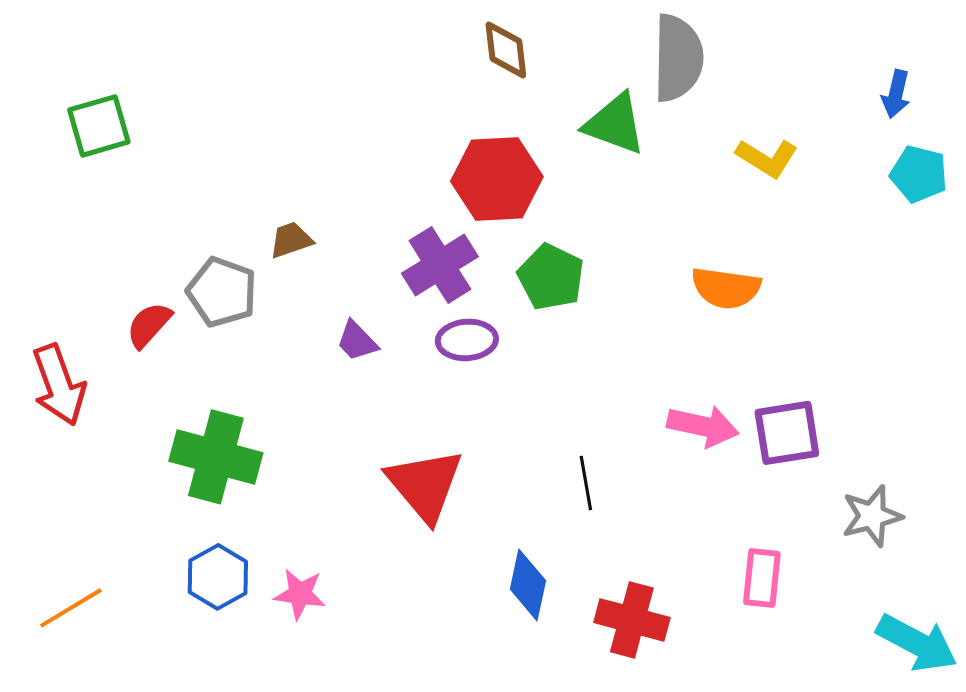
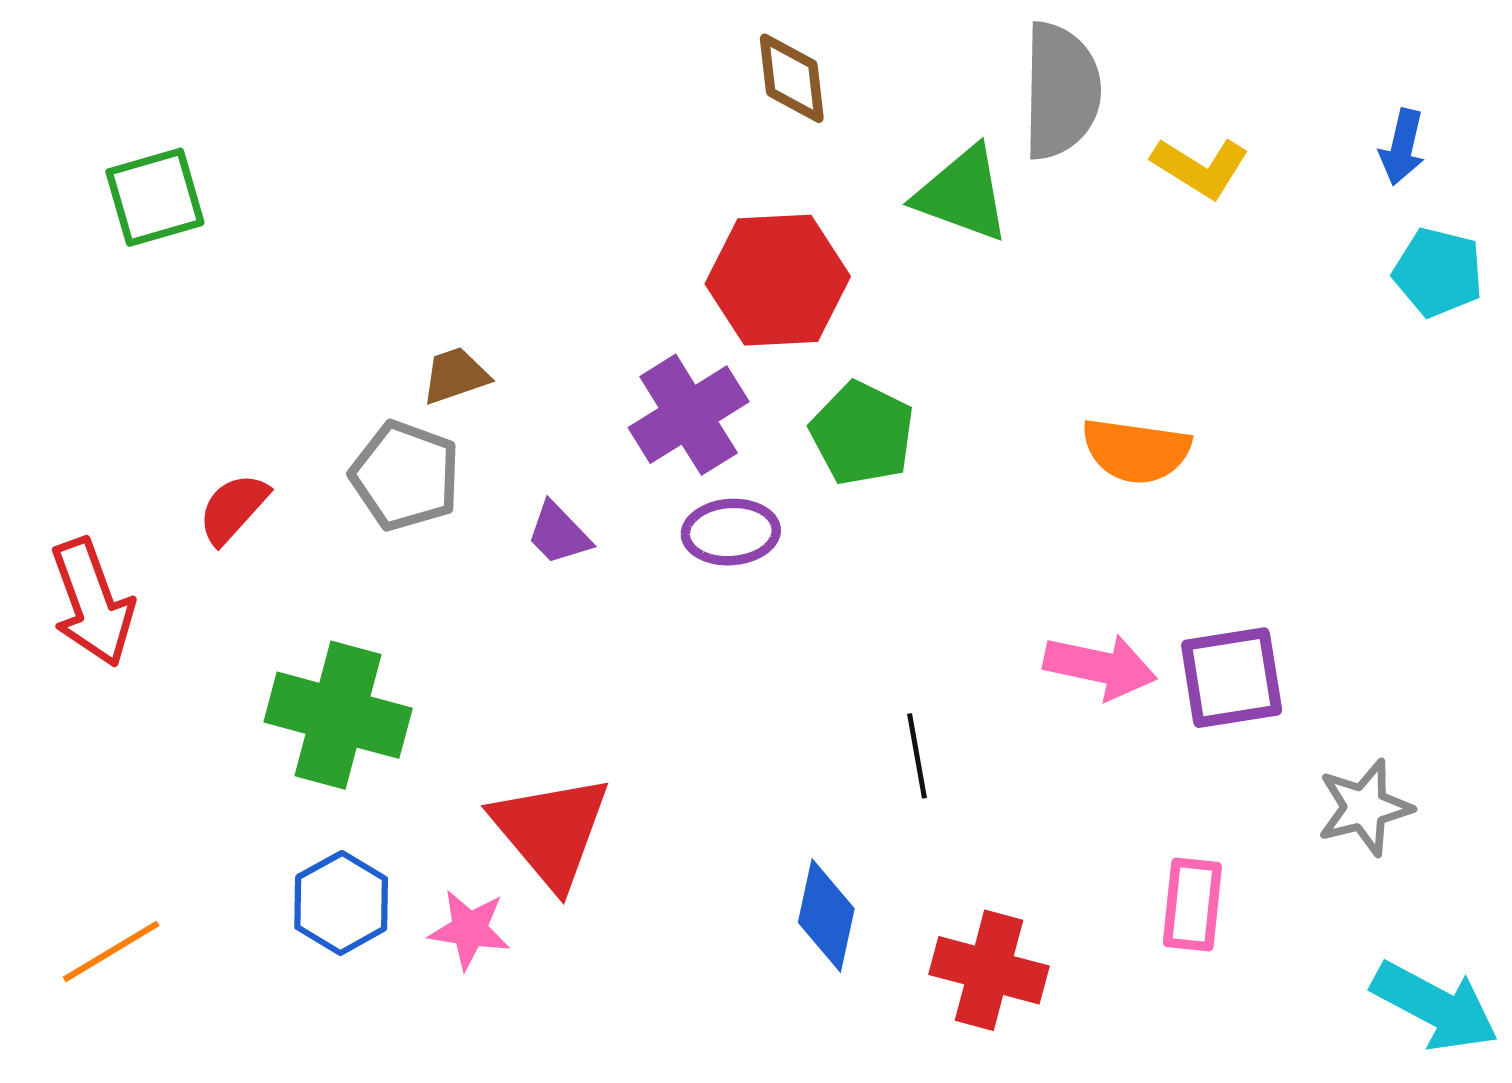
yellow L-shape: (767, 158) -> (1200, 167), moved
gray pentagon: (222, 292) -> (405, 476), moved
red triangle: (425, 485) -> (551, 831), moved

